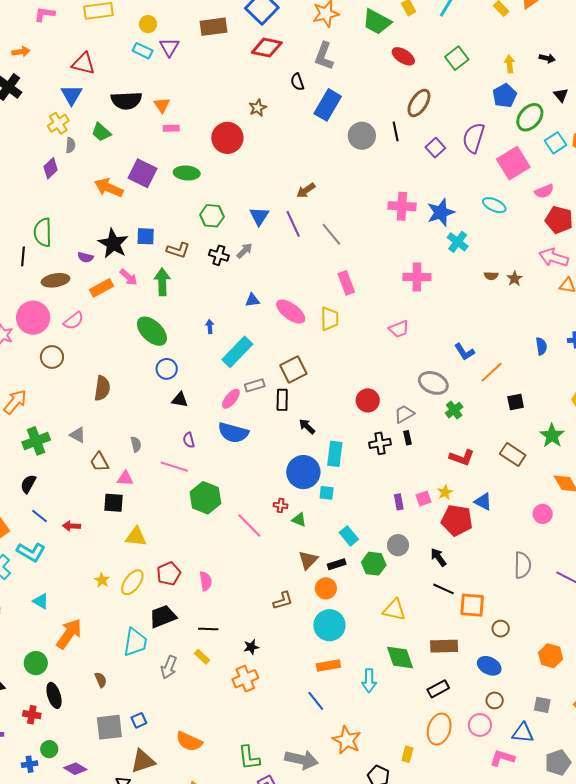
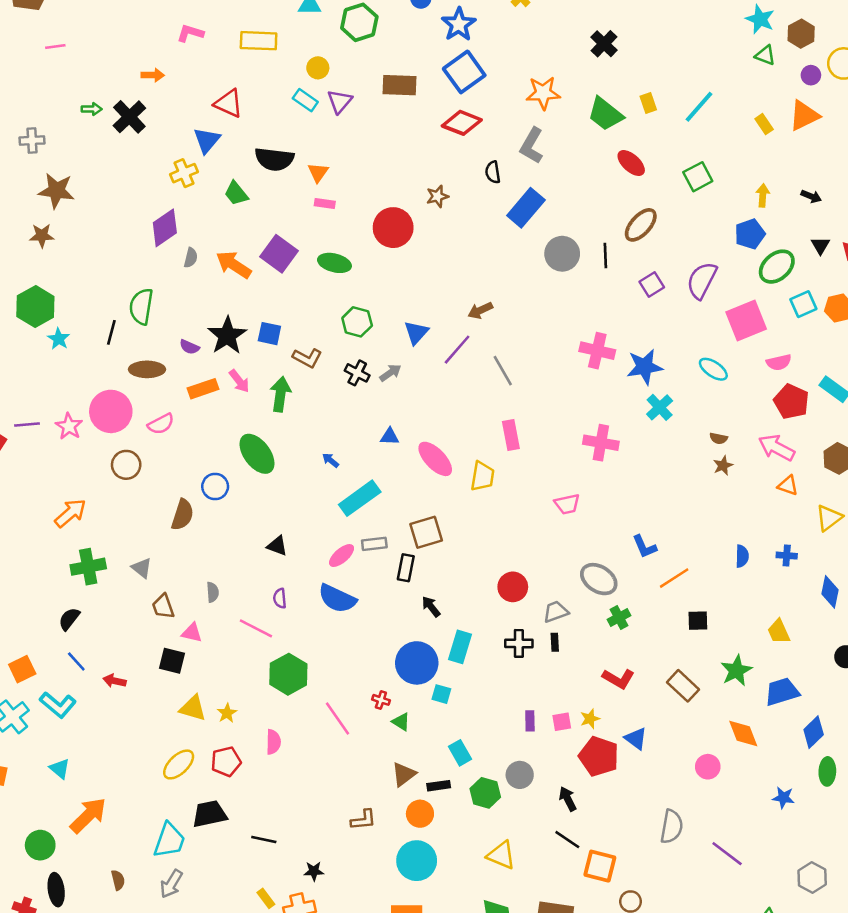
gray semicircle: (70, 145) -> (191, 258), moved
purple diamond: (51, 168) -> (165, 228), size x1.4
purple line: (293, 224) -> (457, 350), turned 56
brown semicircle: (491, 276) -> (719, 438), moved
blue arrow: (210, 326) -> (331, 460), turned -56
blue circle: (167, 369) -> (215, 487), moved
yellow star: (102, 580) -> (227, 713), moved
pink semicircle: (206, 581) -> (273, 742), moved
yellow rectangle: (202, 657) -> (266, 898), moved
gray arrow: (169, 667) -> (171, 884), moved

